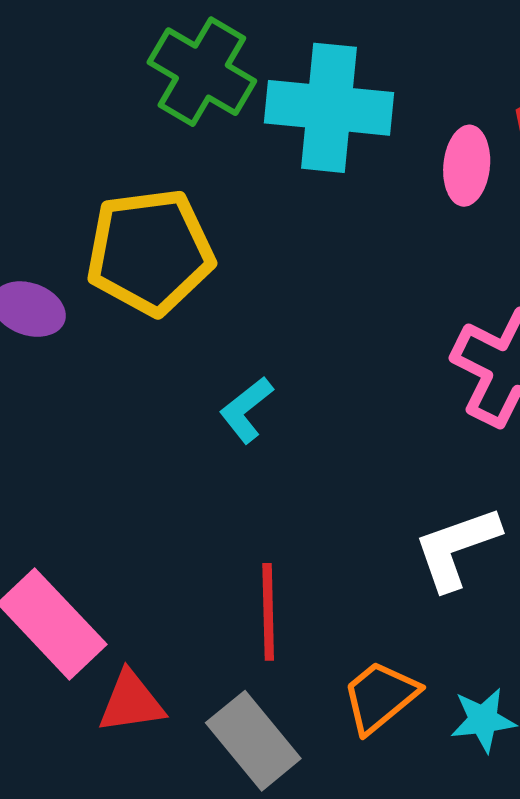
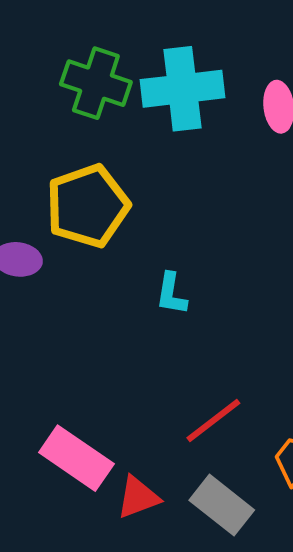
cyan L-shape: (246, 410) -> (171, 294), turned -30
red line: (268, 612) -> (213, 420), turned 66

